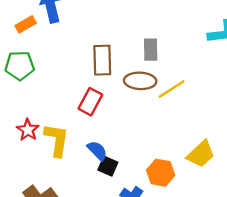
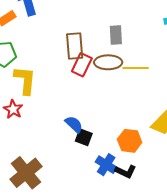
yellow line: (172, 89) -> (136, 68), turned 35
red rectangle: (90, 102) -> (82, 65), moved
yellow L-shape: (57, 140) -> (25, 80), moved

